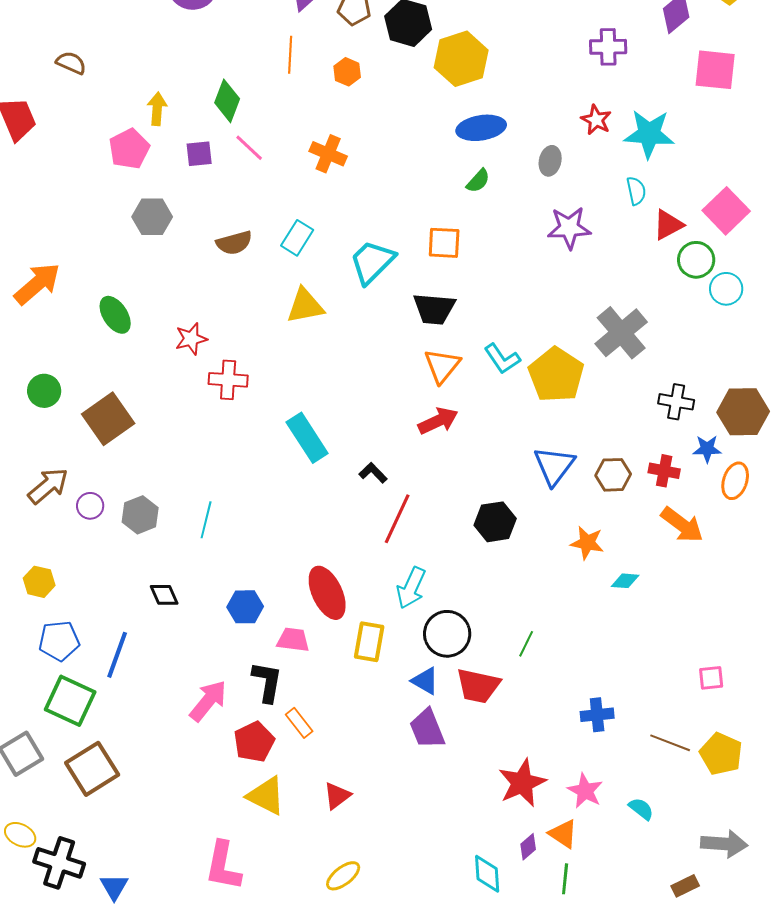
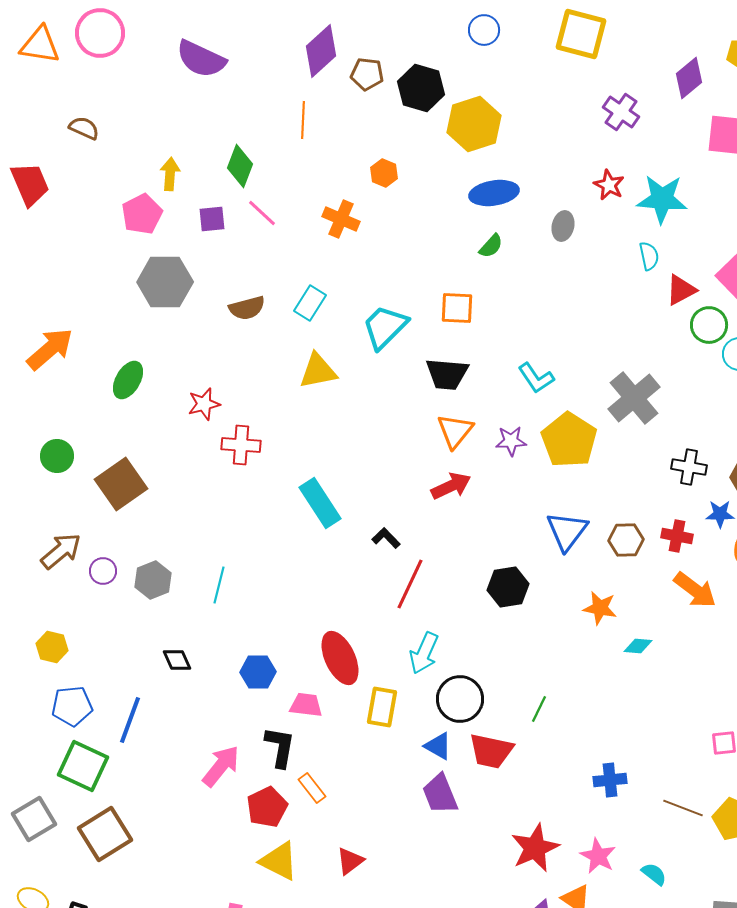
purple cross: (608, 47) -> (621, 112), turned 36
orange hexagon: (347, 72) -> (384, 173), moved
gray hexagon: (152, 217) -> (165, 282), size x1.4
purple star: (569, 228) -> (511, 441), moved, size x0.7
green ellipse: (115, 315) -> (128, 380), turned 63
cyan L-shape: (502, 359) -> (536, 378), moved

